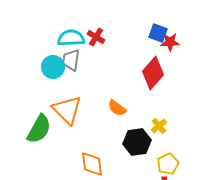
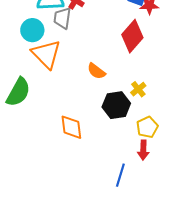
gray trapezoid: (71, 60) -> (62, 18), moved
orange triangle: (67, 110) -> (46, 54), moved

